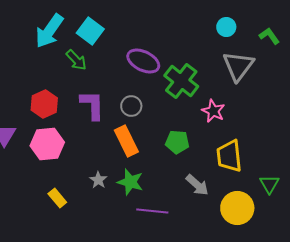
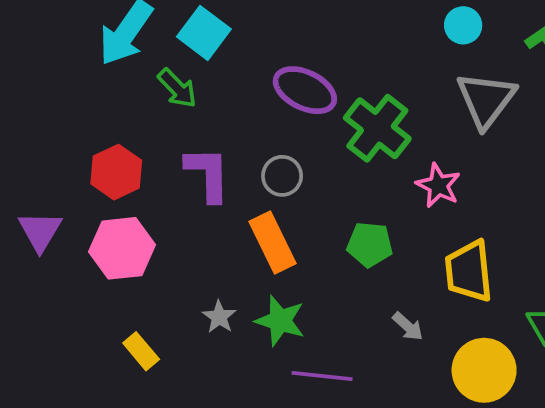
gray arrow: (197, 185) -> (408, 326), size x0.7

